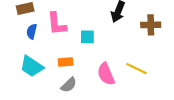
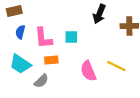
pink L-shape: (57, 24) -> (43, 38), moved
gray semicircle: (69, 85) -> (41, 81), moved

